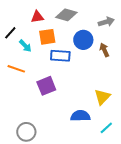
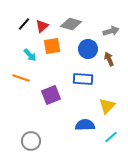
red triangle: (37, 17) -> (42, 26), turned -32
black line: (10, 33) -> (24, 24), moved
blue rectangle: (60, 56) -> (83, 79), moved

